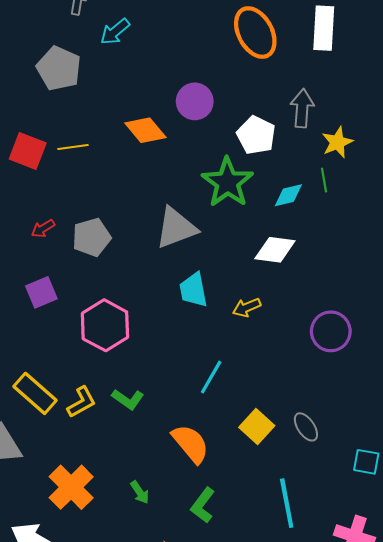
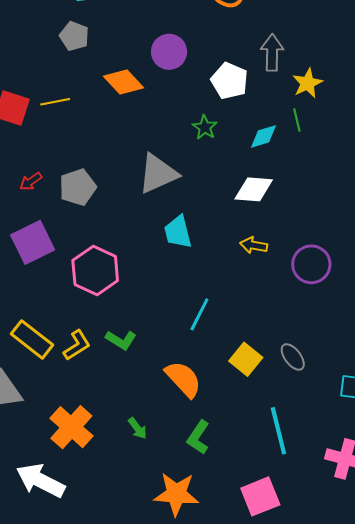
gray pentagon: (59, 68) -> (74, 36), moved, size x0.7
green star: (228, 182) -> (205, 127), size x0.5
purple square: (41, 292) -> (33, 242), size x1.4
yellow arrow: (247, 307) -> (254, 245), moved, turned 36

